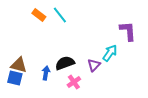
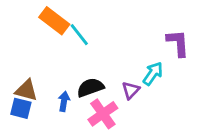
orange rectangle: (39, 15) -> (54, 21), size x1.5
cyan line: (60, 15) -> (79, 35), moved
pink cross: (74, 82) -> (103, 114), size x1.5

